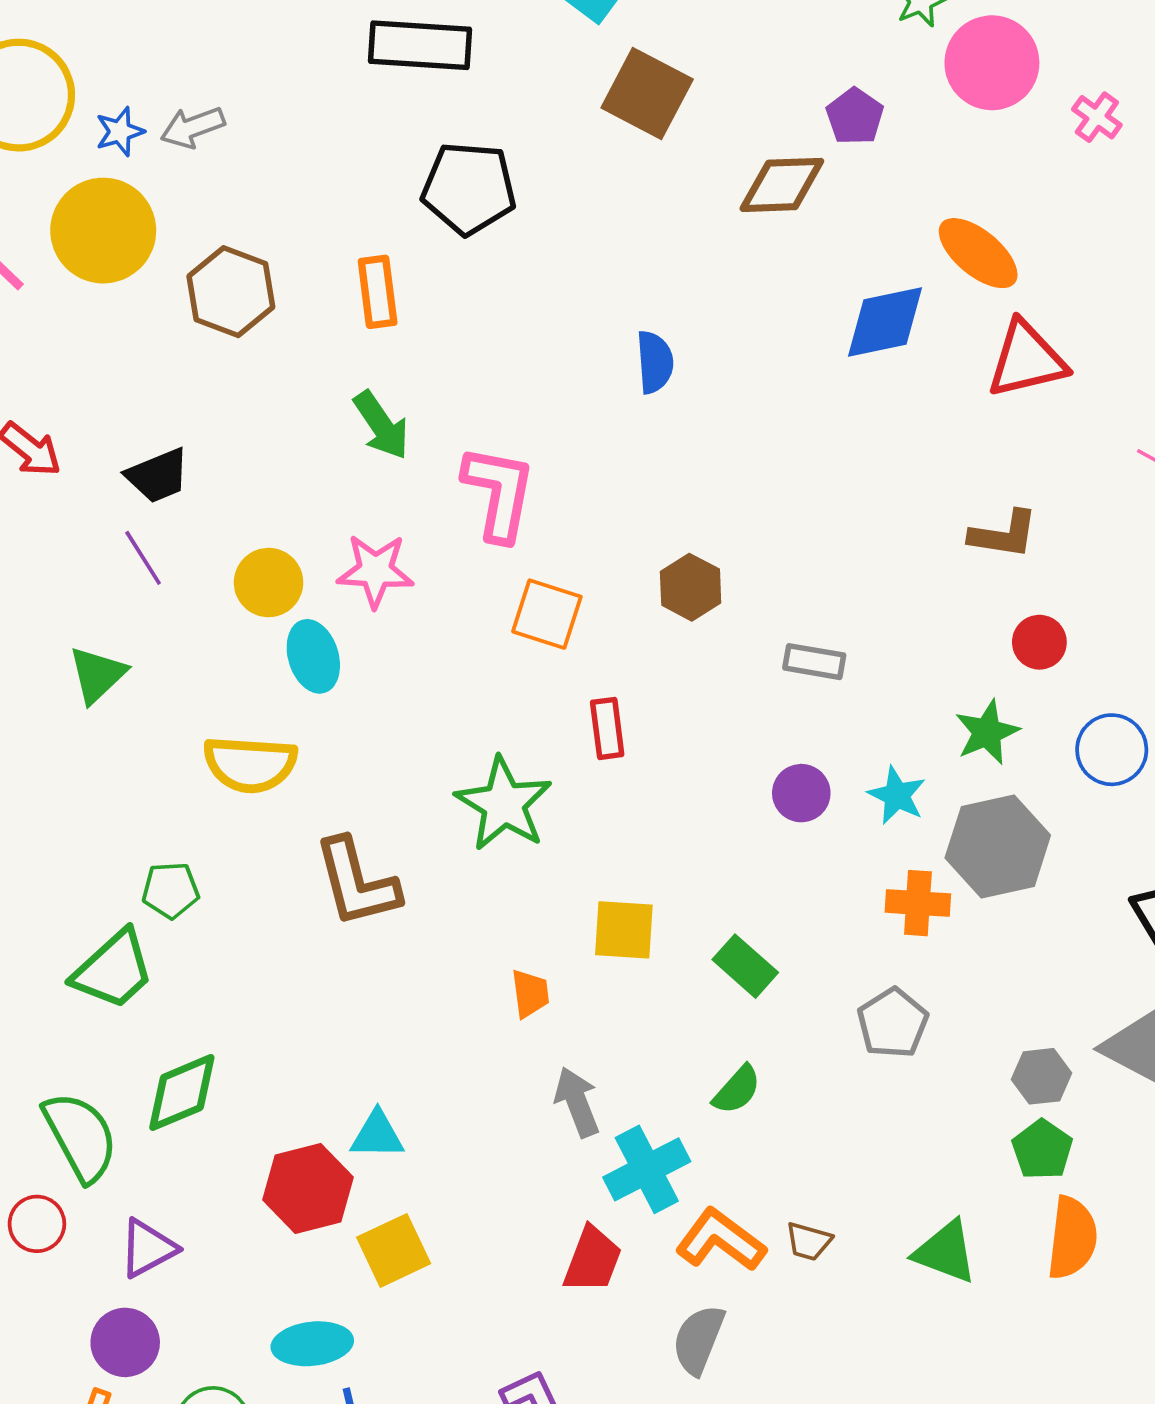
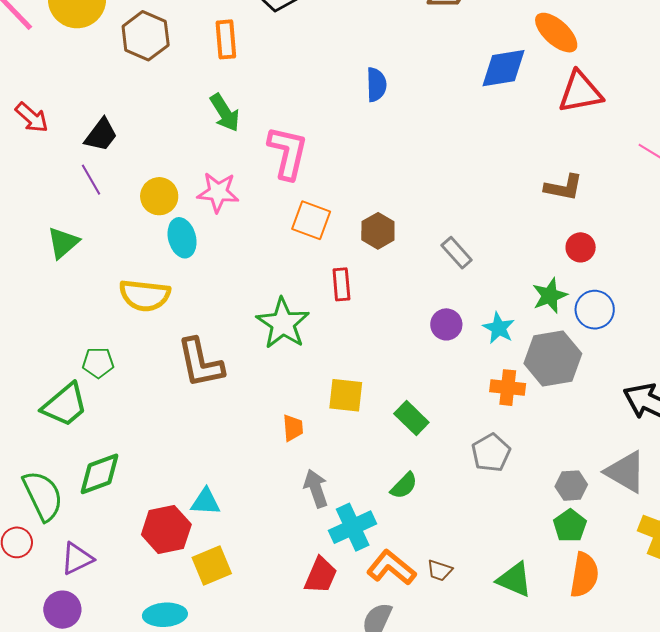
black trapezoid: (158, 476) -> (101, 135), turned -33
brown hexagon: (691, 587) -> (378, 231), moved
gray rectangle: (814, 662) -> (457, 253), turned 36
blue circle: (1112, 750) -> (595, 310), moved

